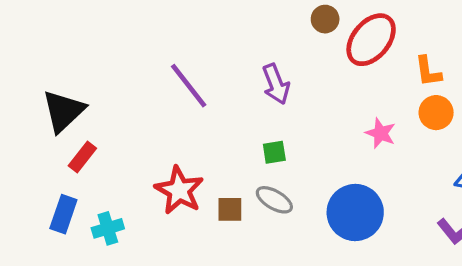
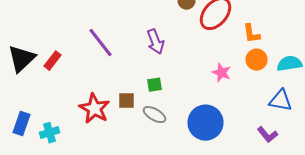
red rectangle: (82, 157) -> (52, 61), moved
brown square: (230, 209) -> (126, 101), moved

